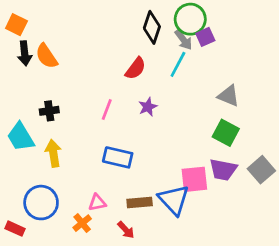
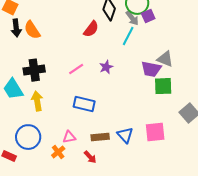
red semicircle: (135, 68) -> (91, 29), moved
pink line: (107, 109) -> (76, 69), turned 35
black cross: (49, 111) -> (34, 70), size x1.5
green square: (226, 133) -> (163, 86), turned -30
purple trapezoid: (223, 170) -> (151, 69), moved
pink square: (194, 179) -> (155, 132), moved
blue triangle: (174, 200) -> (125, 135), size x0.7

